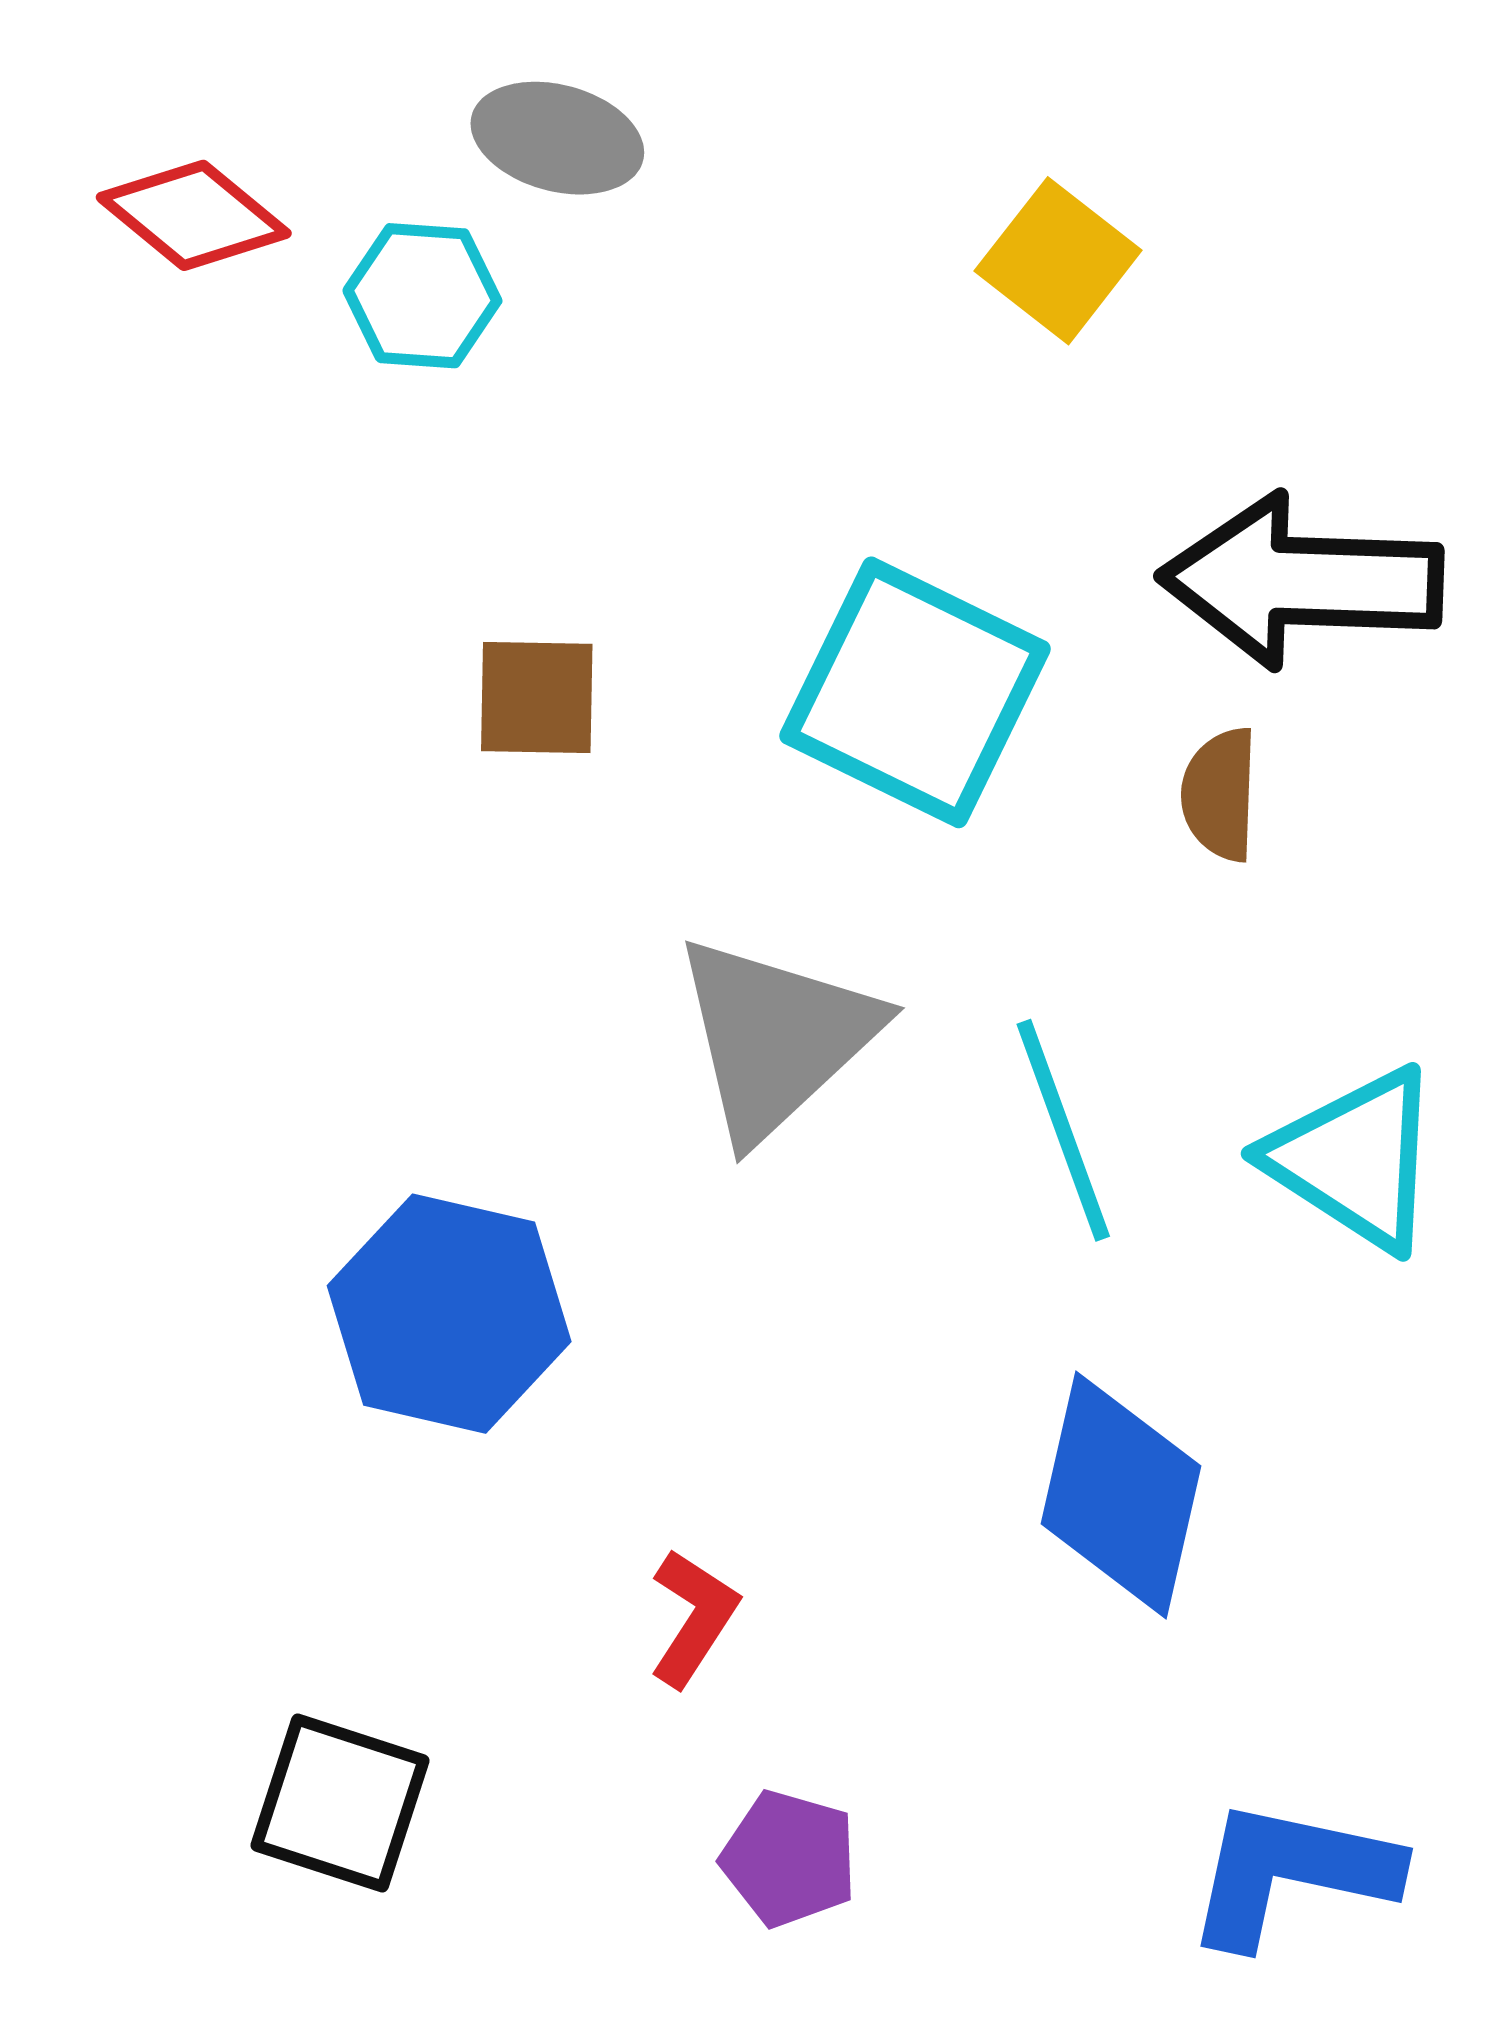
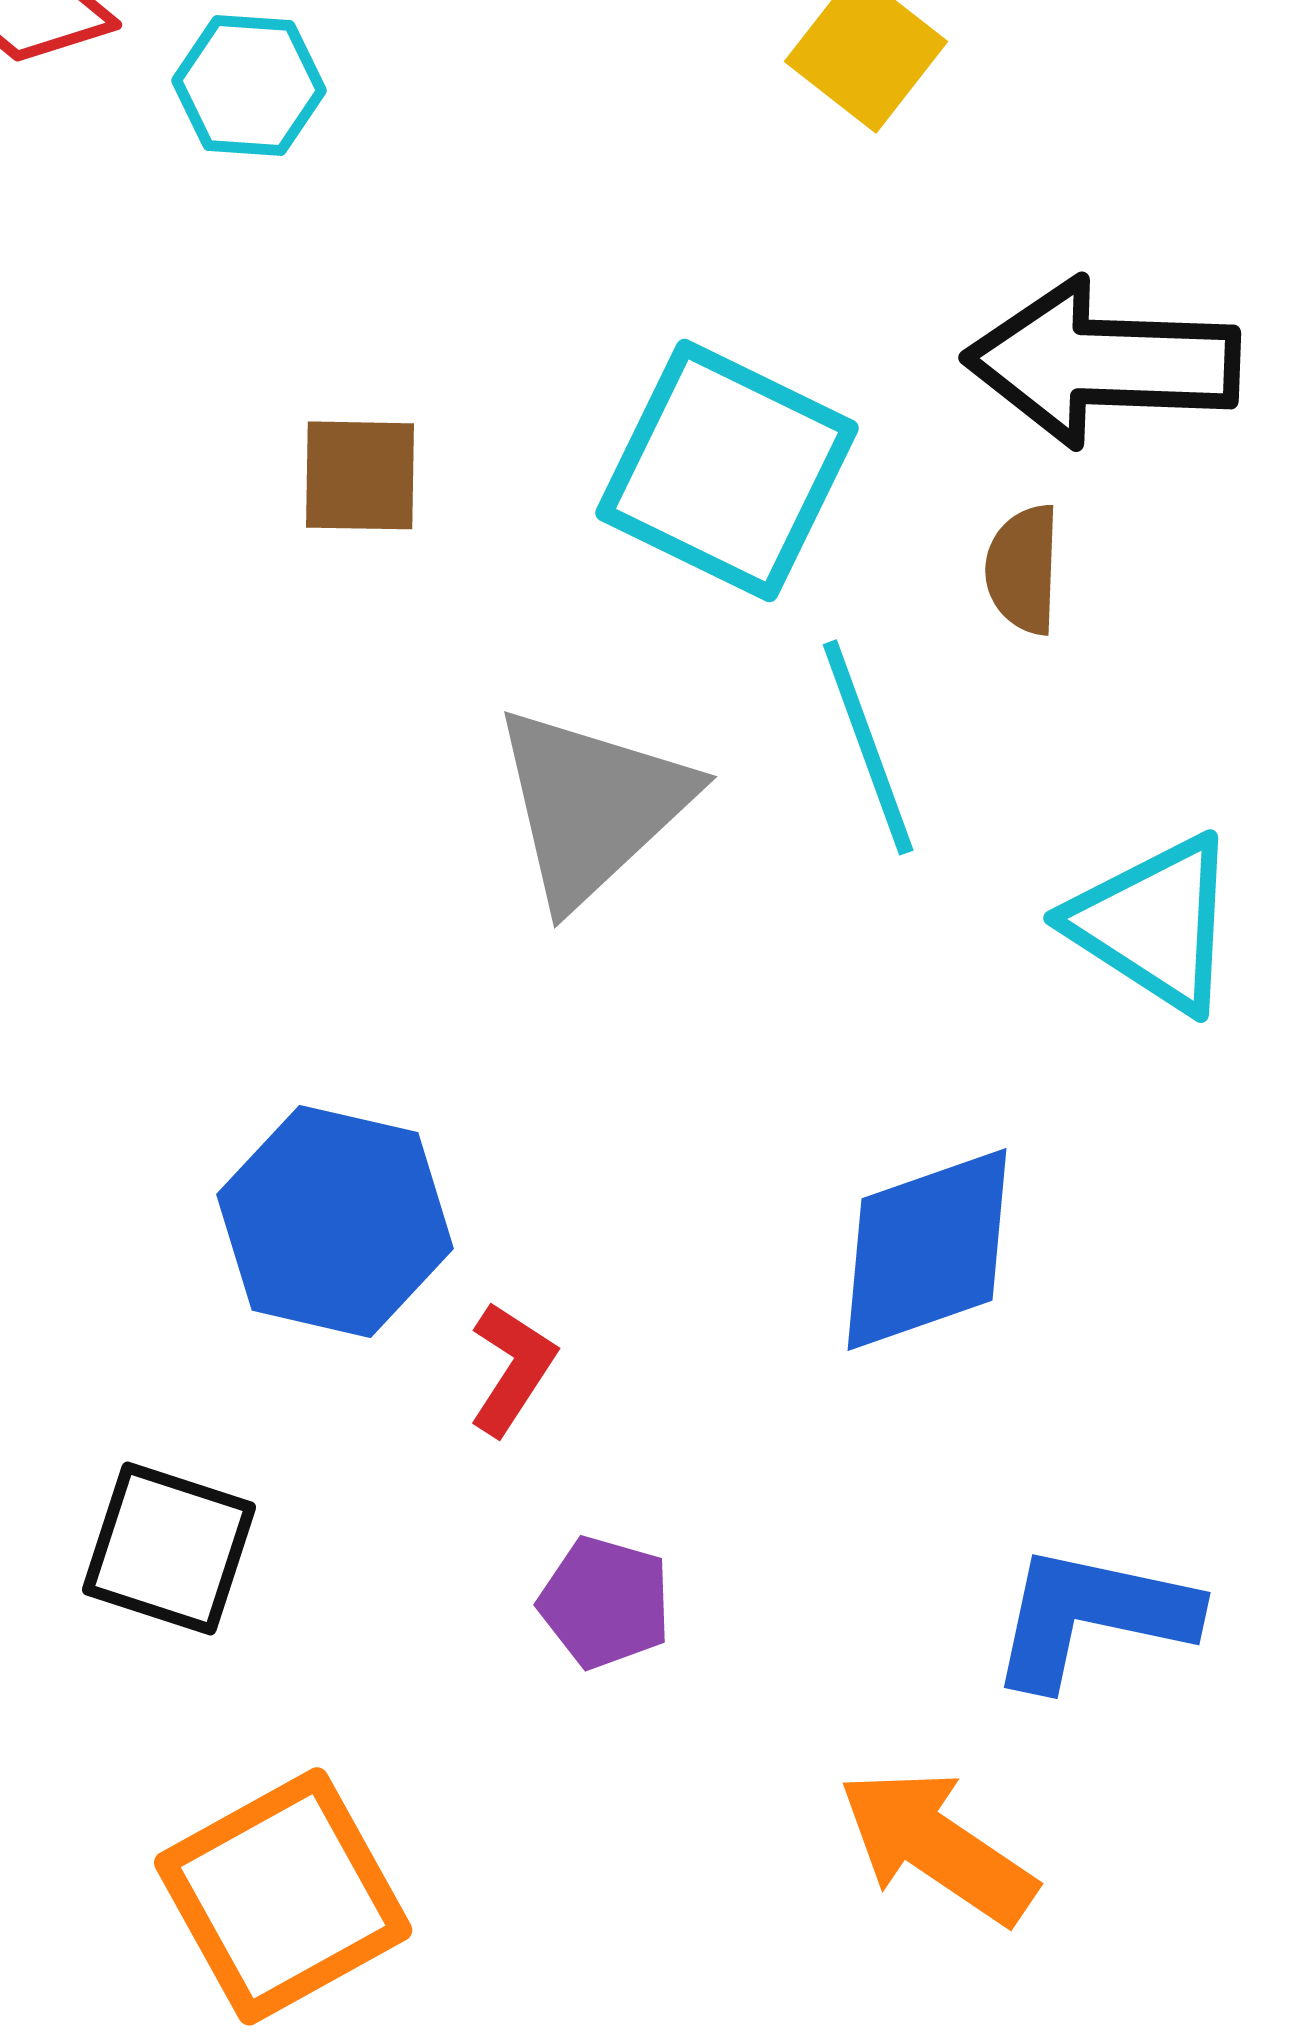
cyan line: (1063, 1130) -> (868, 747), moved
blue hexagon: (449, 1314) -> (335, 1221), moved
blue diamond: (1121, 1495) -> (927, 1249), turned 58

